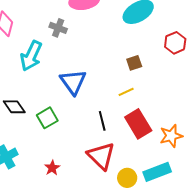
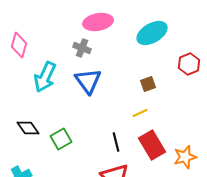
gray cross: (58, 28) -> (82, 48), moved
blue triangle: (73, 82) -> (88, 81), moved

